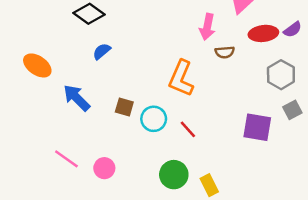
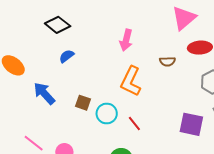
pink arrow: (207, 27) -> (126, 40), moved

